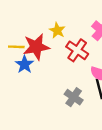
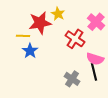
yellow star: (57, 30) -> (58, 14), moved
red star: (36, 47) -> (40, 23), moved

